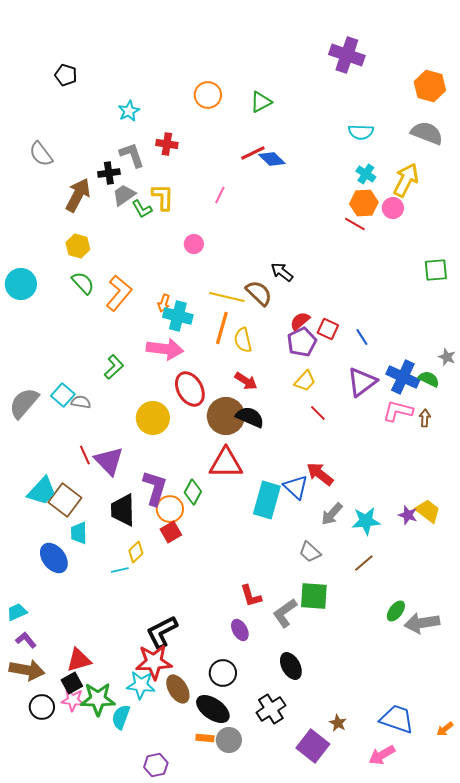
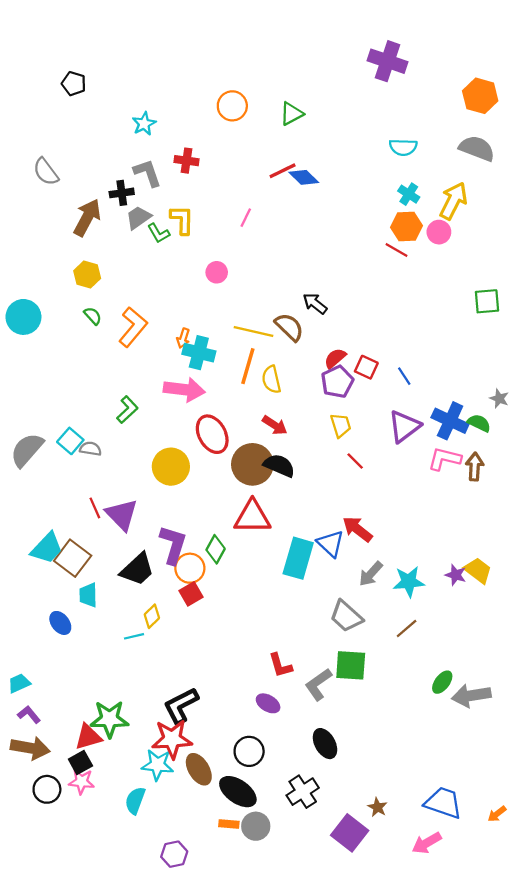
green semicircle: (83, 283) -> (93, 316), size x0.7
yellow trapezoid: (305, 381) -> (341, 425), turned -60
brown arrow: (425, 418) -> (475, 467), size x1.4
black trapezoid: (123, 510) -> (137, 569), turned -132
gray trapezoid: (310, 552) -> (346, 616), size x1.4
blue ellipse: (54, 558) -> (60, 623), size x0.7
purple ellipse: (240, 630) -> (268, 703), turned -30
green star: (98, 699) -> (109, 719), moved

